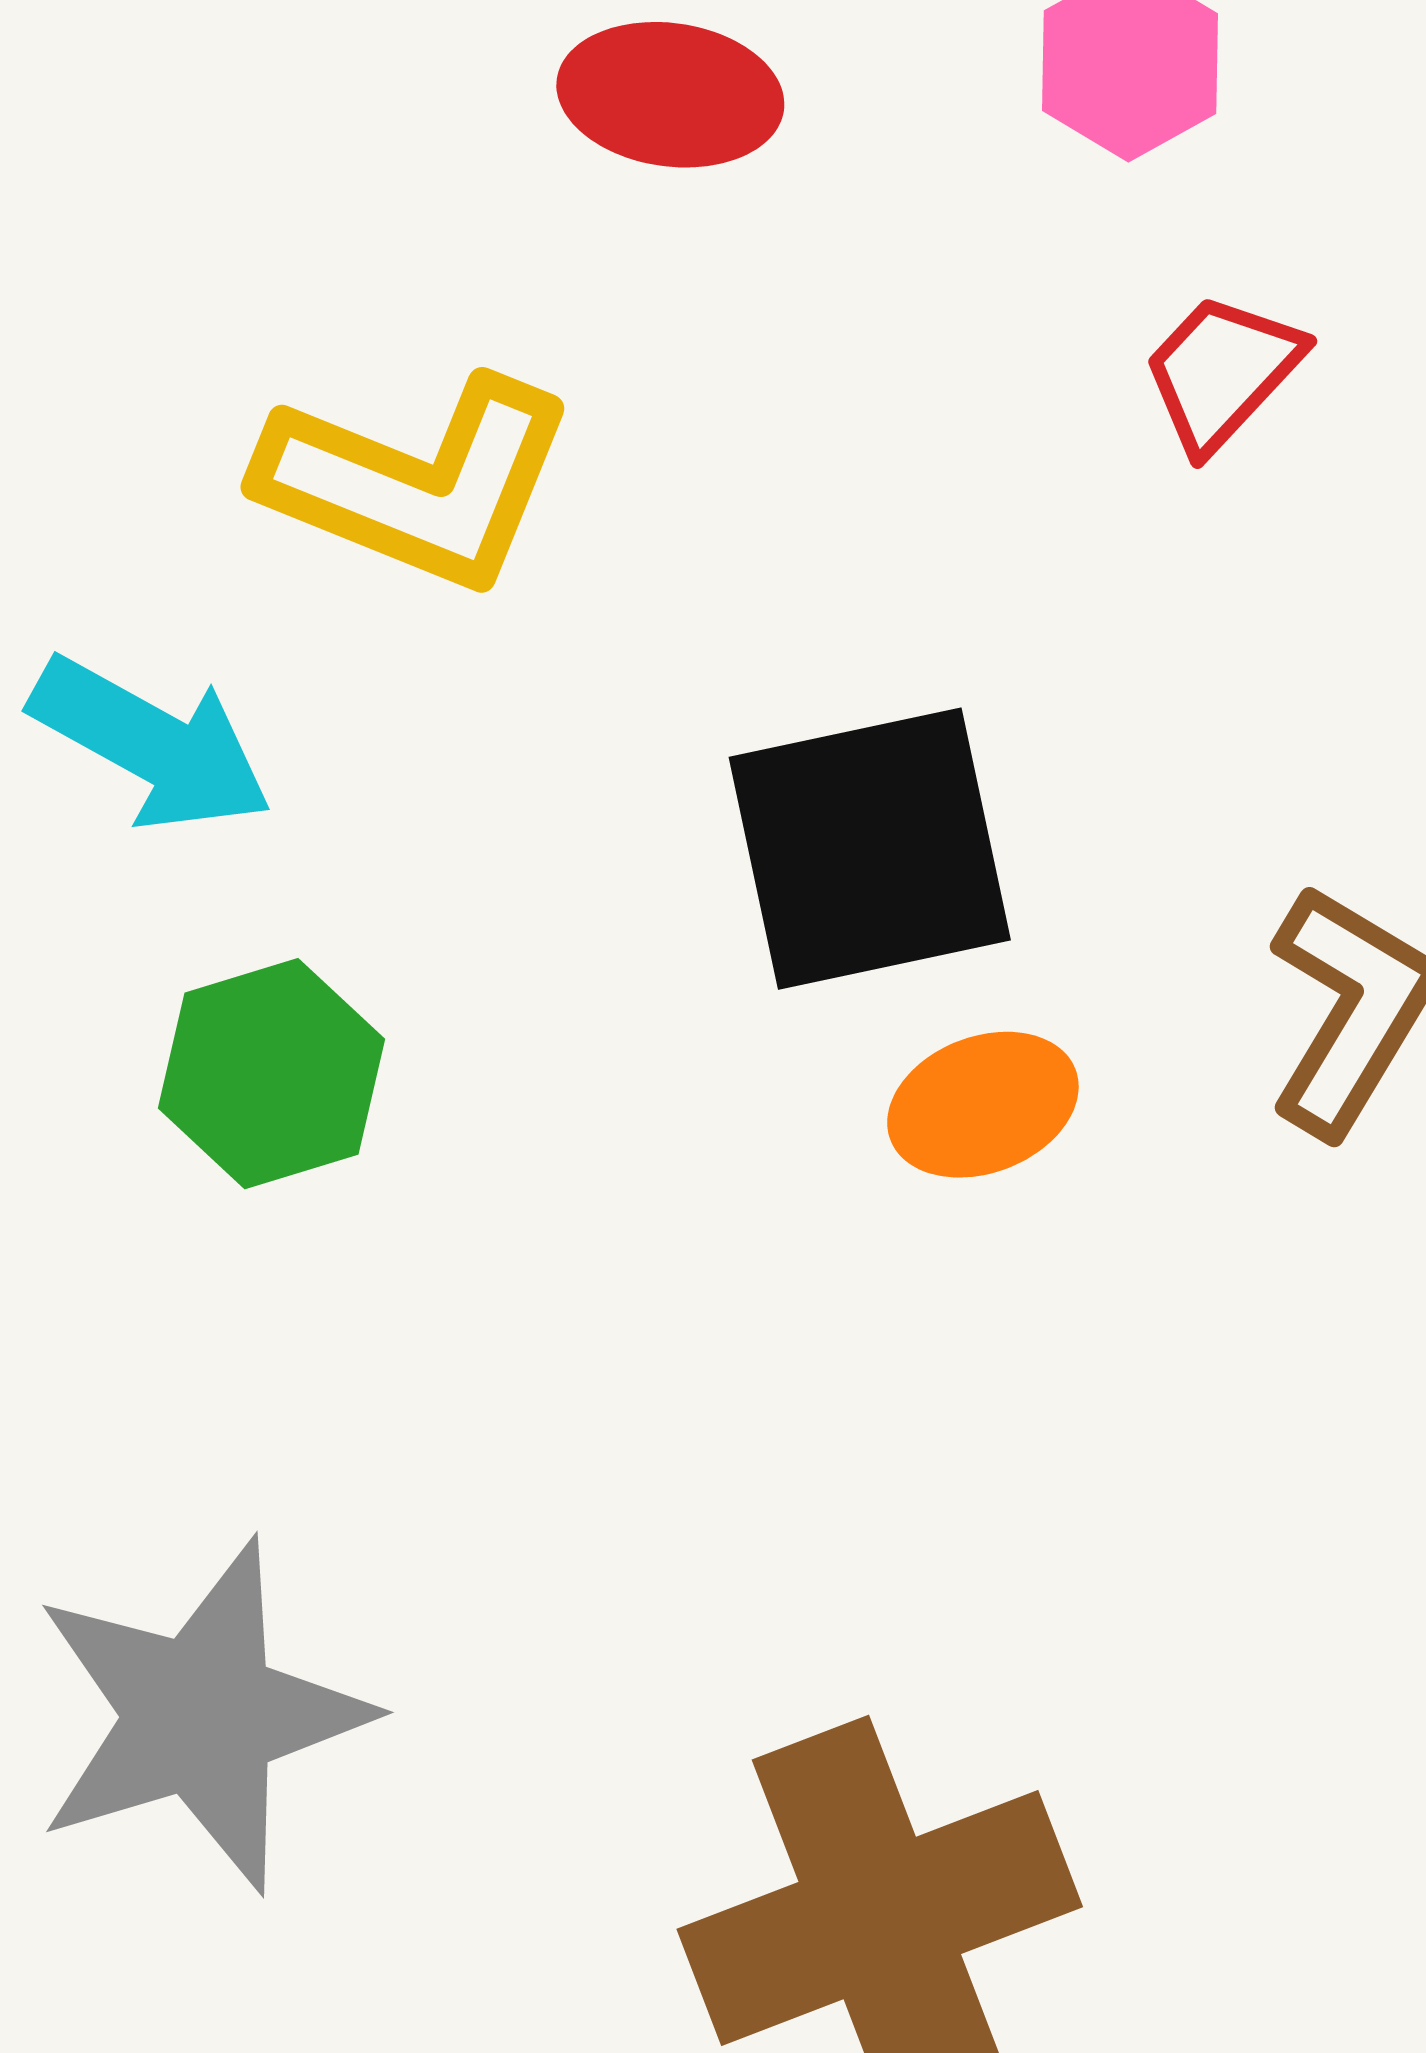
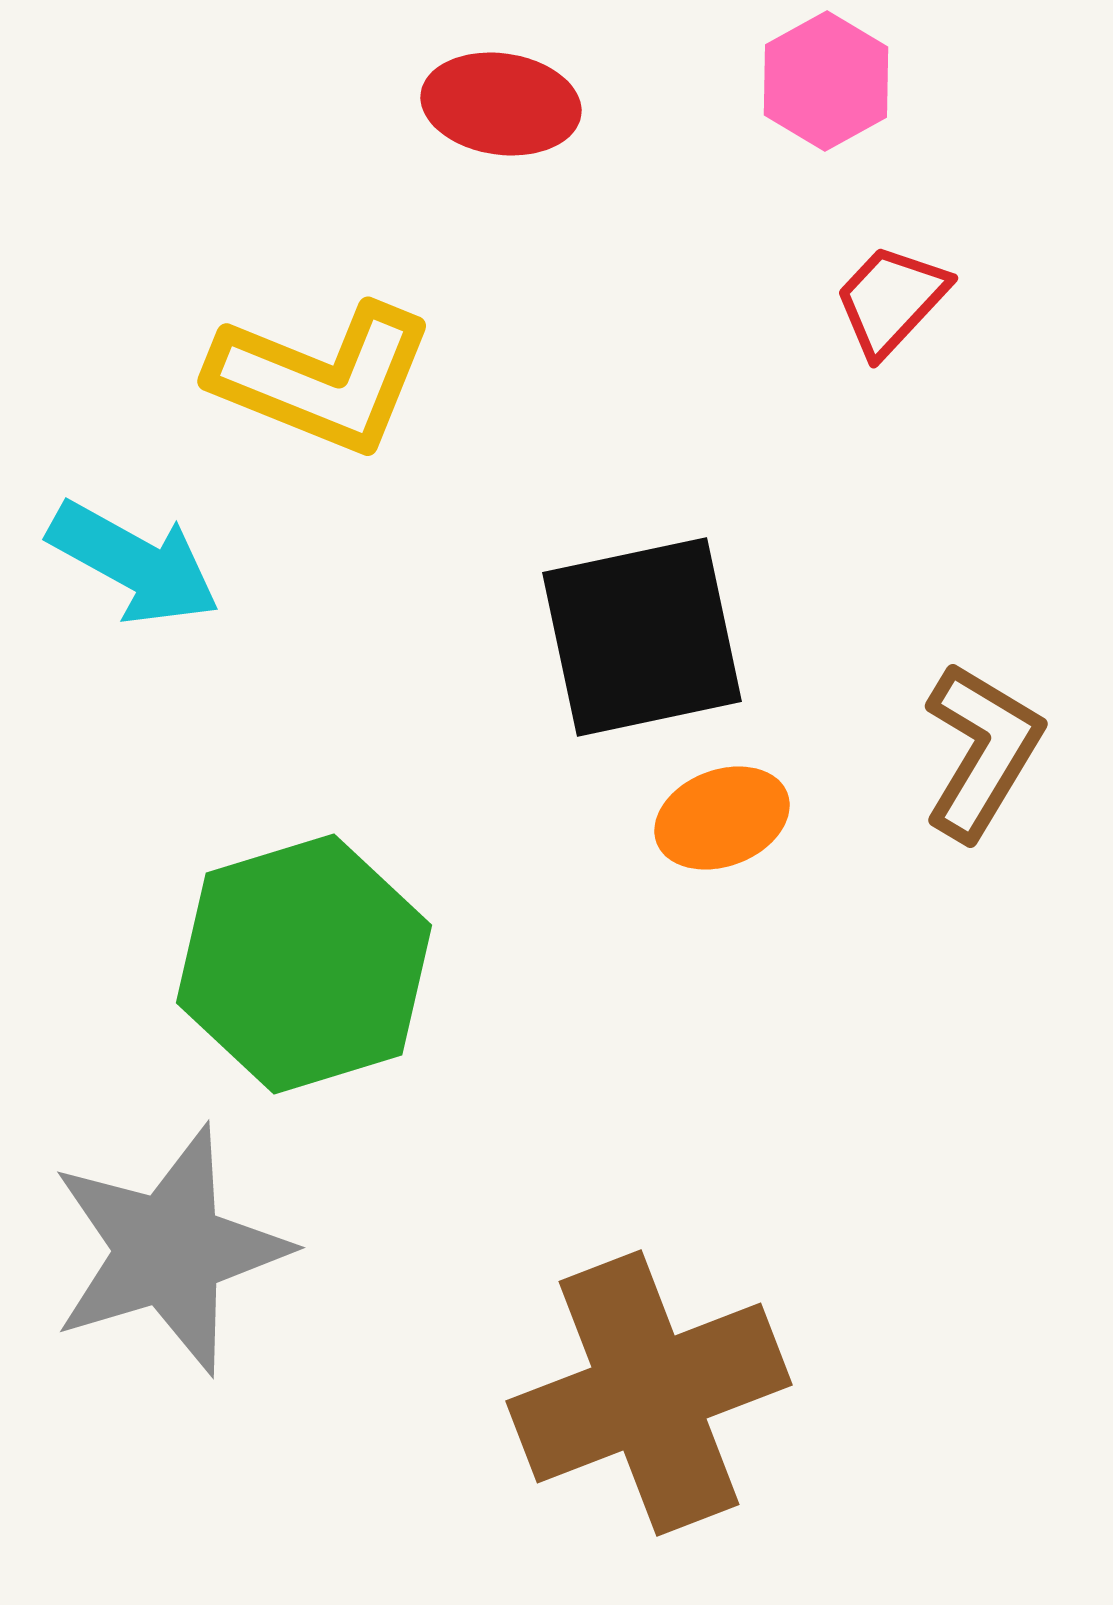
green hexagon: (271, 1074) -> (304, 964), moved, size x1.6

